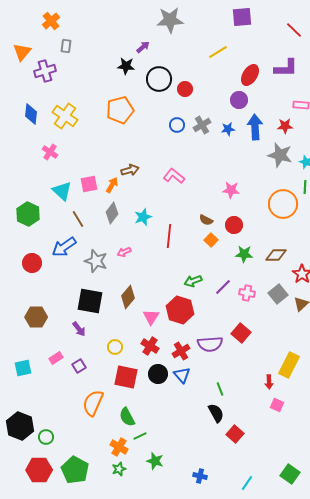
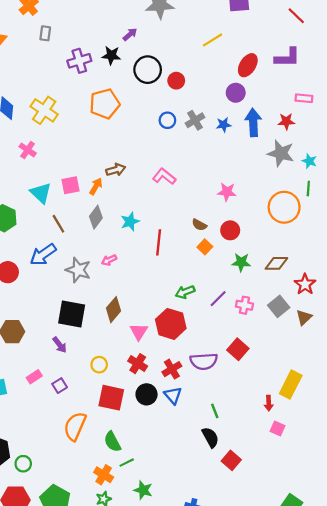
purple cross: (45, 71) -> (79, 61), moved

